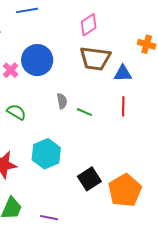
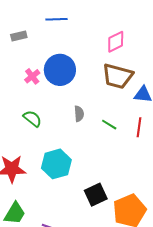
green line: (84, 112) -> (109, 125), moved

